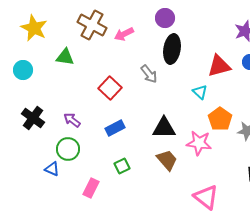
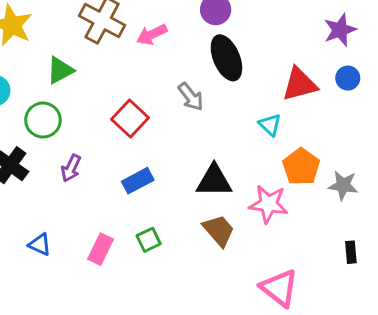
black ellipse: (172, 49) -> (226, 58), turned -32
green triangle: (65, 57) -> (60, 70), turned -36
purple arrow: (72, 120) -> (71, 168), turned -102
green circle: (68, 149) -> (43, 120), moved
pink rectangle: (91, 188) -> (100, 249), moved

